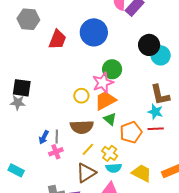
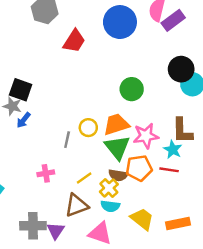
blue circle: (94, 32) -> (120, 22), moved
pink star: (103, 83) -> (146, 136), moved
yellow circle: (81, 96) -> (88, 128), moved
green triangle: (110, 119) -> (117, 147), size x1.6
brown semicircle: (82, 127) -> (118, 175), moved, size x0.7
gray line: (57, 136) -> (67, 140), moved
blue arrow: (44, 137) -> (24, 120), moved

